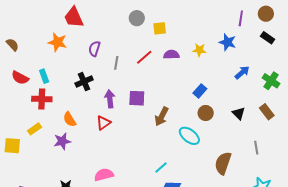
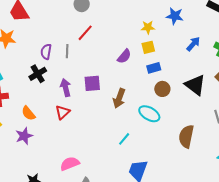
yellow square: (160, 28) -> (148, 47), moved
purple semicircle: (94, 49) -> (46, 52), moved
purple semicircle: (171, 55) -> (124, 56), moved, turned 140
red line: (144, 57) -> (85, 33), moved
blue rectangle: (200, 91) -> (154, 68), turned 40
black triangle: (239, 113) -> (195, 85), size x1.6
cyan line: (161, 167) -> (124, 139), moved

